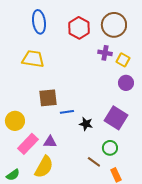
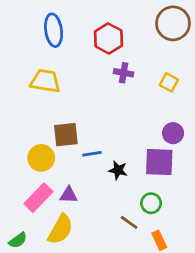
brown circle: (114, 25) -> (173, 23), moved
purple cross: (105, 53) -> (124, 73), moved
purple circle: (126, 83) -> (173, 133), moved
purple square: (116, 118) -> (159, 162), turned -30
yellow circle: (15, 121) -> (41, 158), moved

